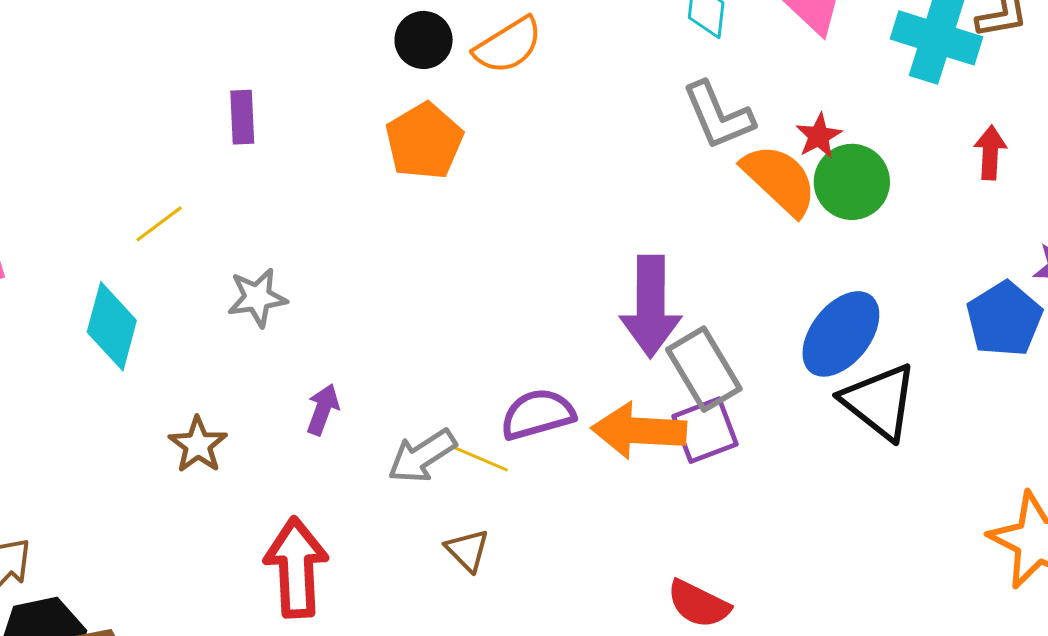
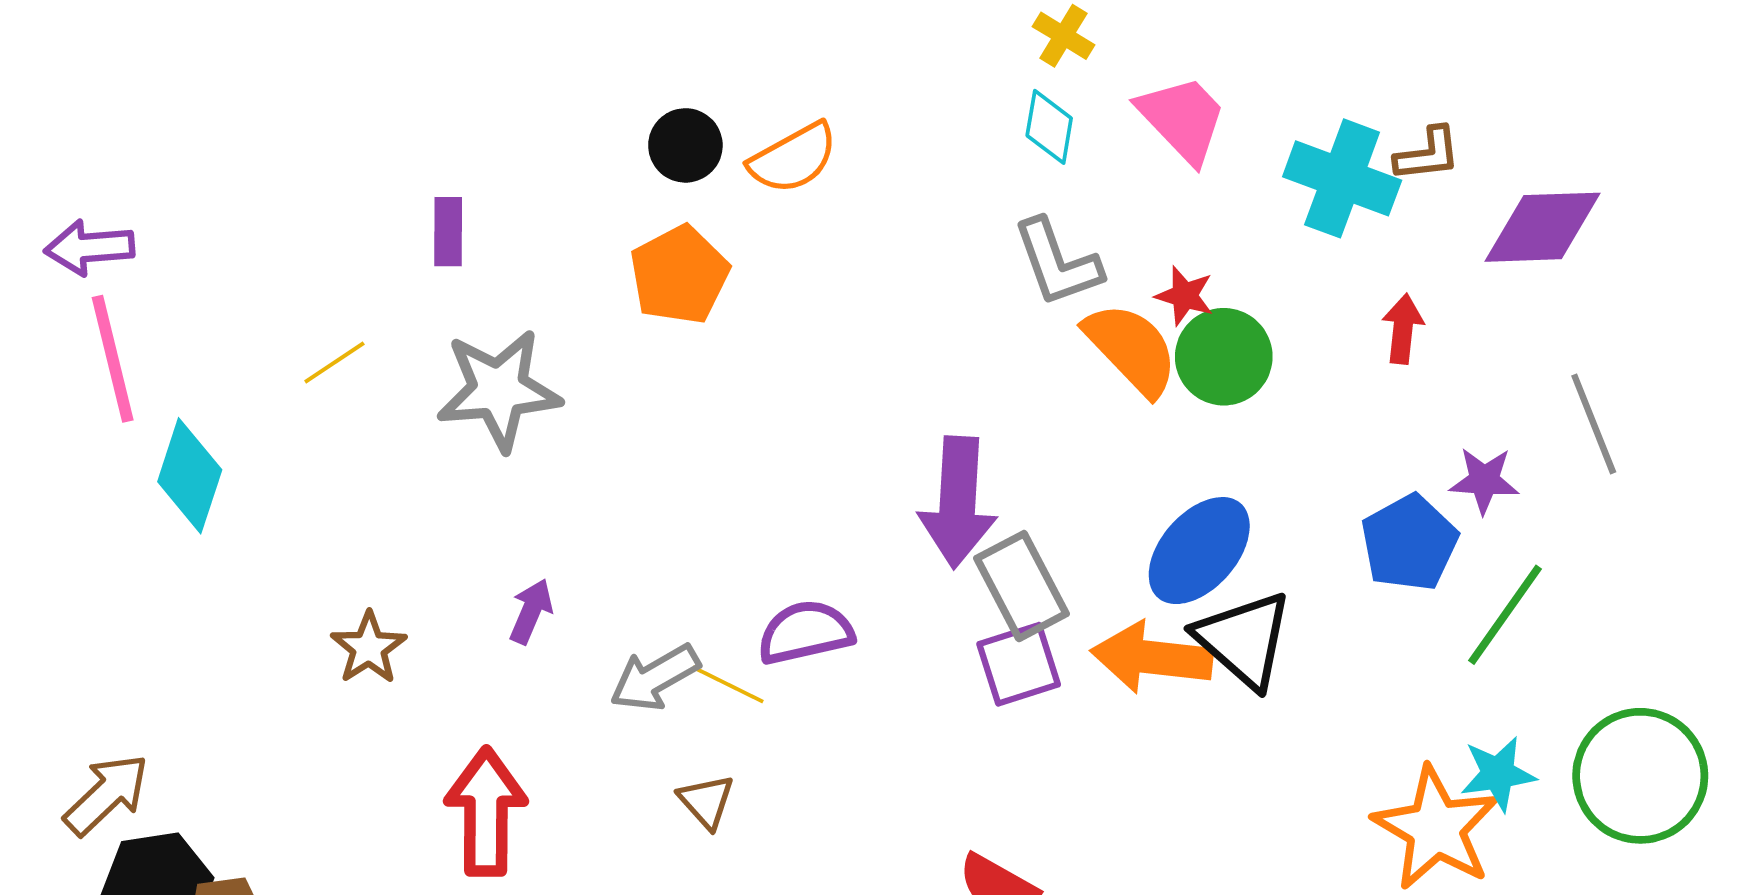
red star: (819, 136) -> (1185, 296), turned -30
gray star: (257, 298) -> (499, 390), moved, size x1.6
cyan diamond: (112, 326) -> (190, 476), moved
orange arrow: (639, 431) -> (1152, 657), moved

